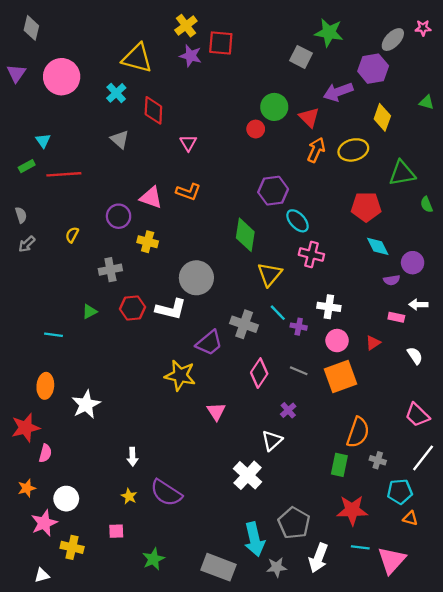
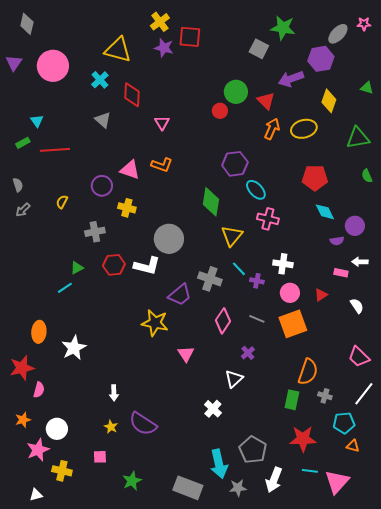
green triangle: (402, 173) -> (358, 138), moved
cyan line: (53, 335) -> (65, 288), moved, turned -42
white cross: (248, 475) -> (213, 409), size x0.7

